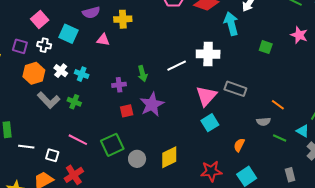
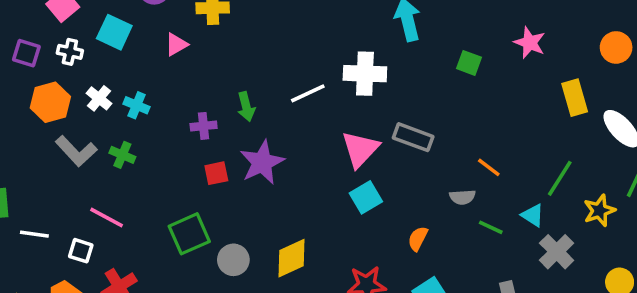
pink triangle: (103, 40) -> (176, 44), turned -40
pink line: (78, 140) -> (107, 217), moved

